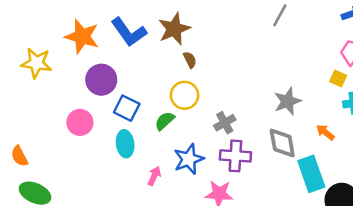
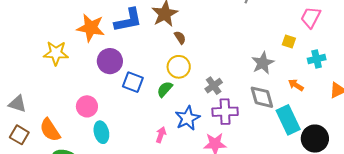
blue L-shape: (129, 32) -> (128, 20), turned -60
yellow square: (338, 78) -> (289, 41), moved
pink circle: (80, 122) -> (87, 106), moved
cyan ellipse: (125, 144) -> (101, 132), moved
orange semicircle: (19, 156) -> (50, 130), size x1.4

